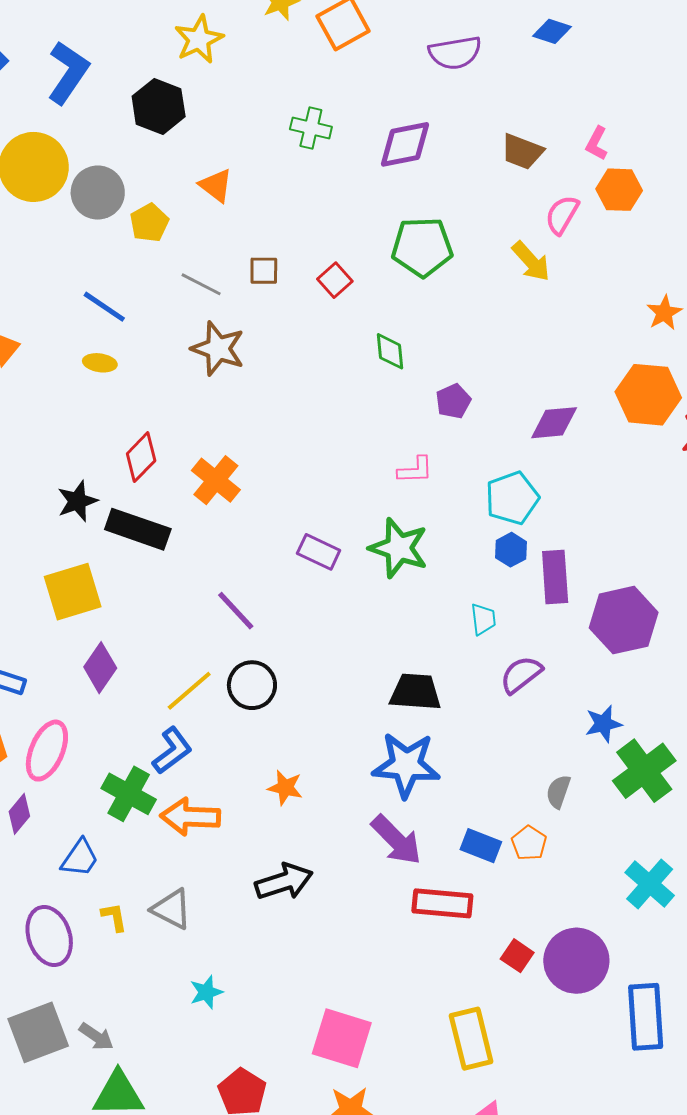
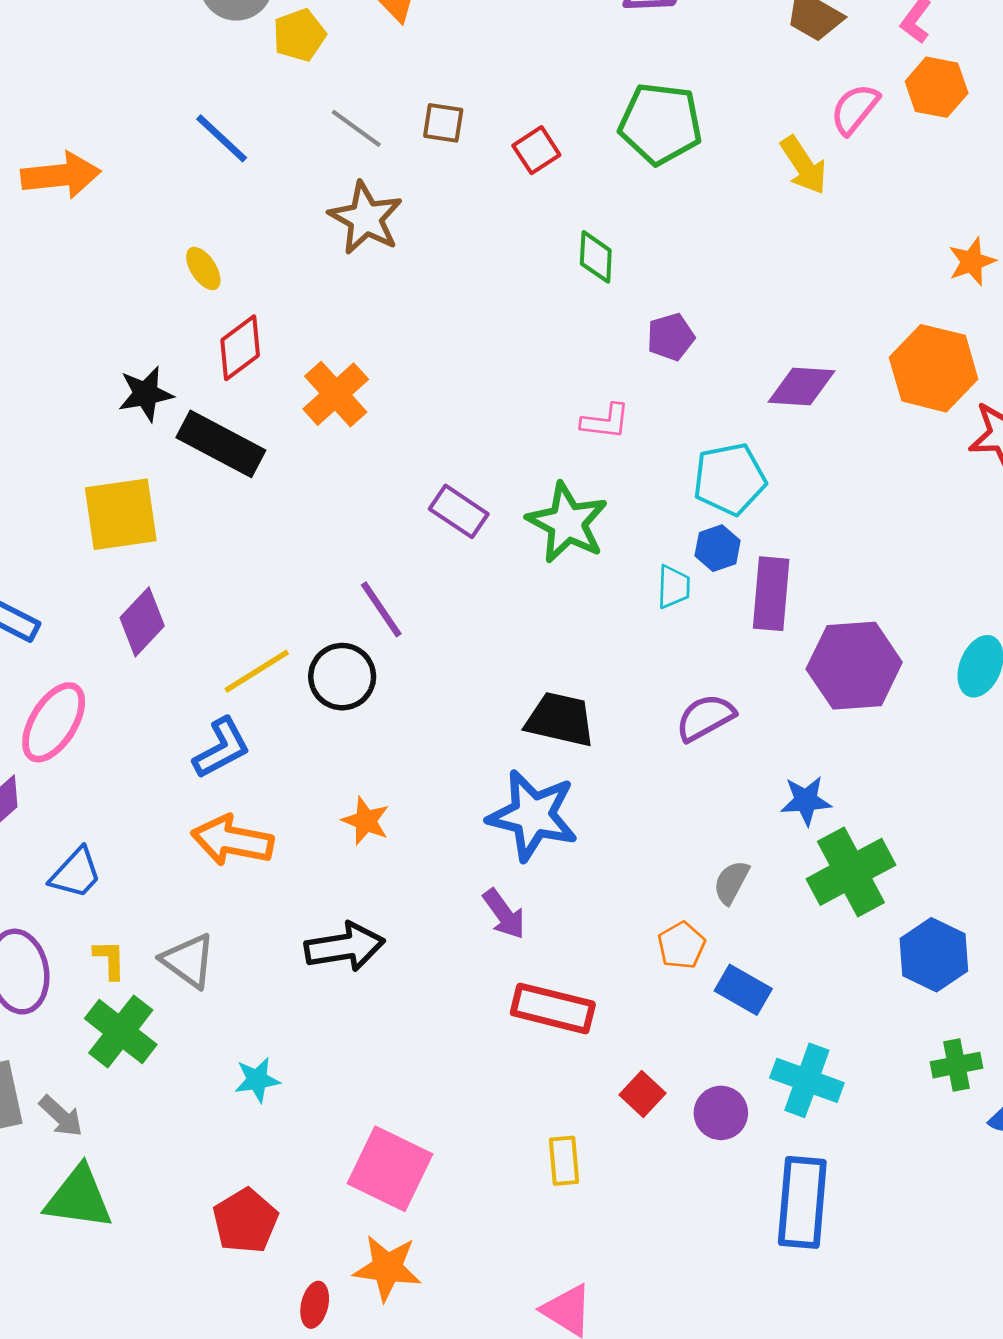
yellow ellipse: (100, 363) -> (203, 268), moved, turned 40
purple line: (236, 611) -> (381, 609), moved
cyan trapezoid: (483, 619) -> (673, 587), moved
green cross: (129, 794) -> (121, 1032), moved
purple arrow: (396, 840) -> (504, 914), size x0.7
blue rectangle: (481, 846) -> (743, 990), moved
cyan cross: (650, 884) -> (807, 1080), moved, turned -30
purple circle: (576, 961) -> (721, 1113), size x0.6
cyan star: (206, 992) -> (257, 1080), moved
yellow rectangle: (471, 1039) -> (564, 1161), moved, size x0.6

